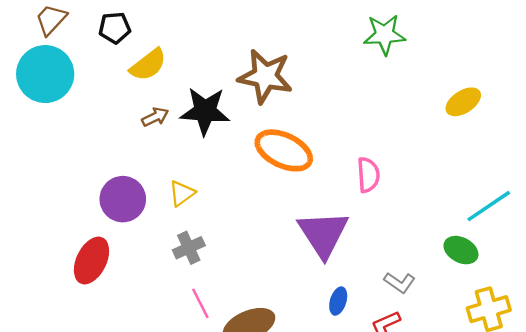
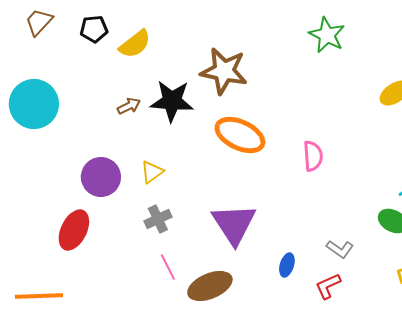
green star: (385, 35) -> (327, 35), turned 30
yellow semicircle: (148, 65) -> (135, 44), moved
cyan circle: (45, 74) -> (34, 104), moved
purple triangle: (323, 234) -> (234, 224), moved

